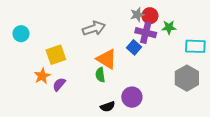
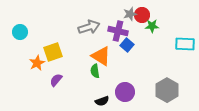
green star: (169, 27) -> (152, 26), moved
purple cross: (146, 33) -> (118, 31), moved
orange star: (42, 76) -> (37, 63), moved
gray hexagon: (187, 78) -> (167, 90), moved

